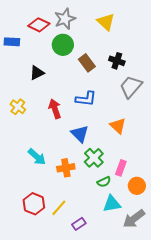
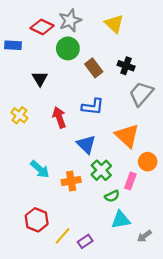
black triangle: (37, 73) -> (40, 79), turned -35
orange triangle: (118, 126) -> (127, 136), size x1.4
orange circle: (137, 186) -> (148, 162), moved
yellow line: (59, 208) -> (62, 236), moved
gray arrow: (134, 219) -> (144, 236), size x0.6

